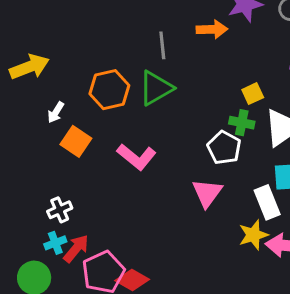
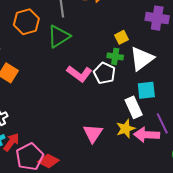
orange hexagon: (109, 90) -> (26, 22), moved
pink L-shape: (137, 157) -> (79, 74), moved
pink triangle: (207, 193) -> (93, 133), moved

